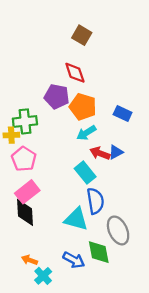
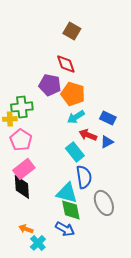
blue rectangle: (123, 114) -> (108, 118), moved
blue triangle: (116, 152) -> (107, 142), moved
green diamond: (99, 252) -> (71, 210), moved

